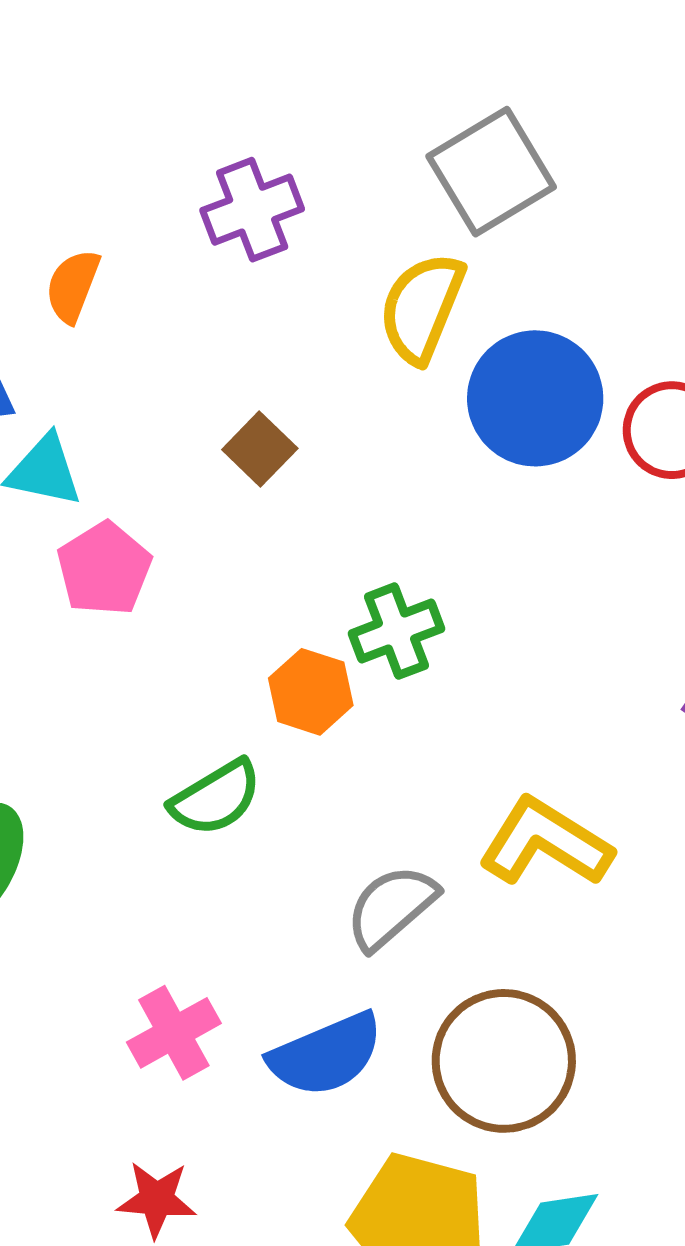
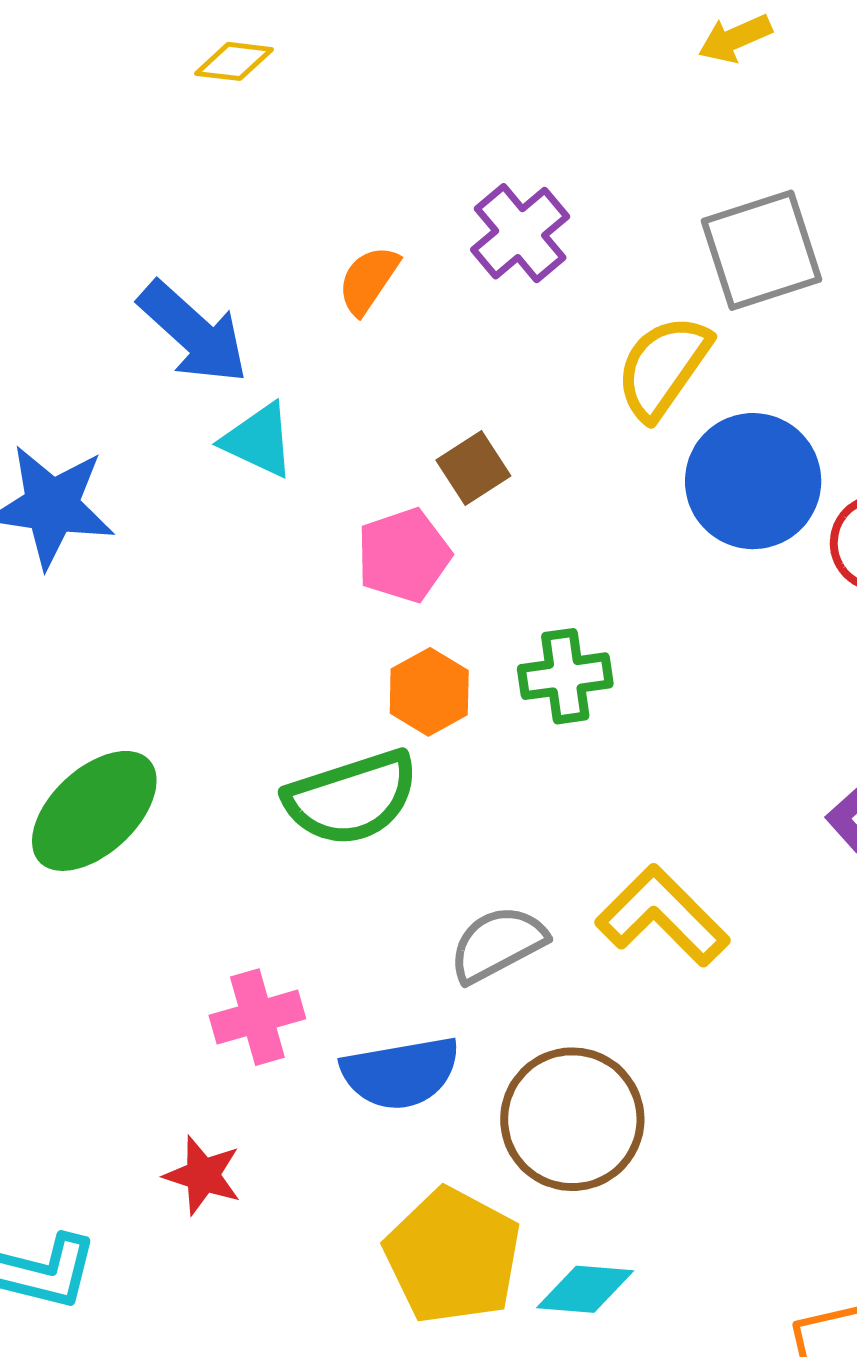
purple cross: (252, 210) -> (520, 233), turned -32
orange semicircle: (73, 286) -> (368, 280), moved
pink pentagon: (104, 569) -> (404, 555), moved
orange hexagon: (311, 692) -> (429, 692), moved
green semicircle: (216, 798) -> (351, 798), size x1.4

